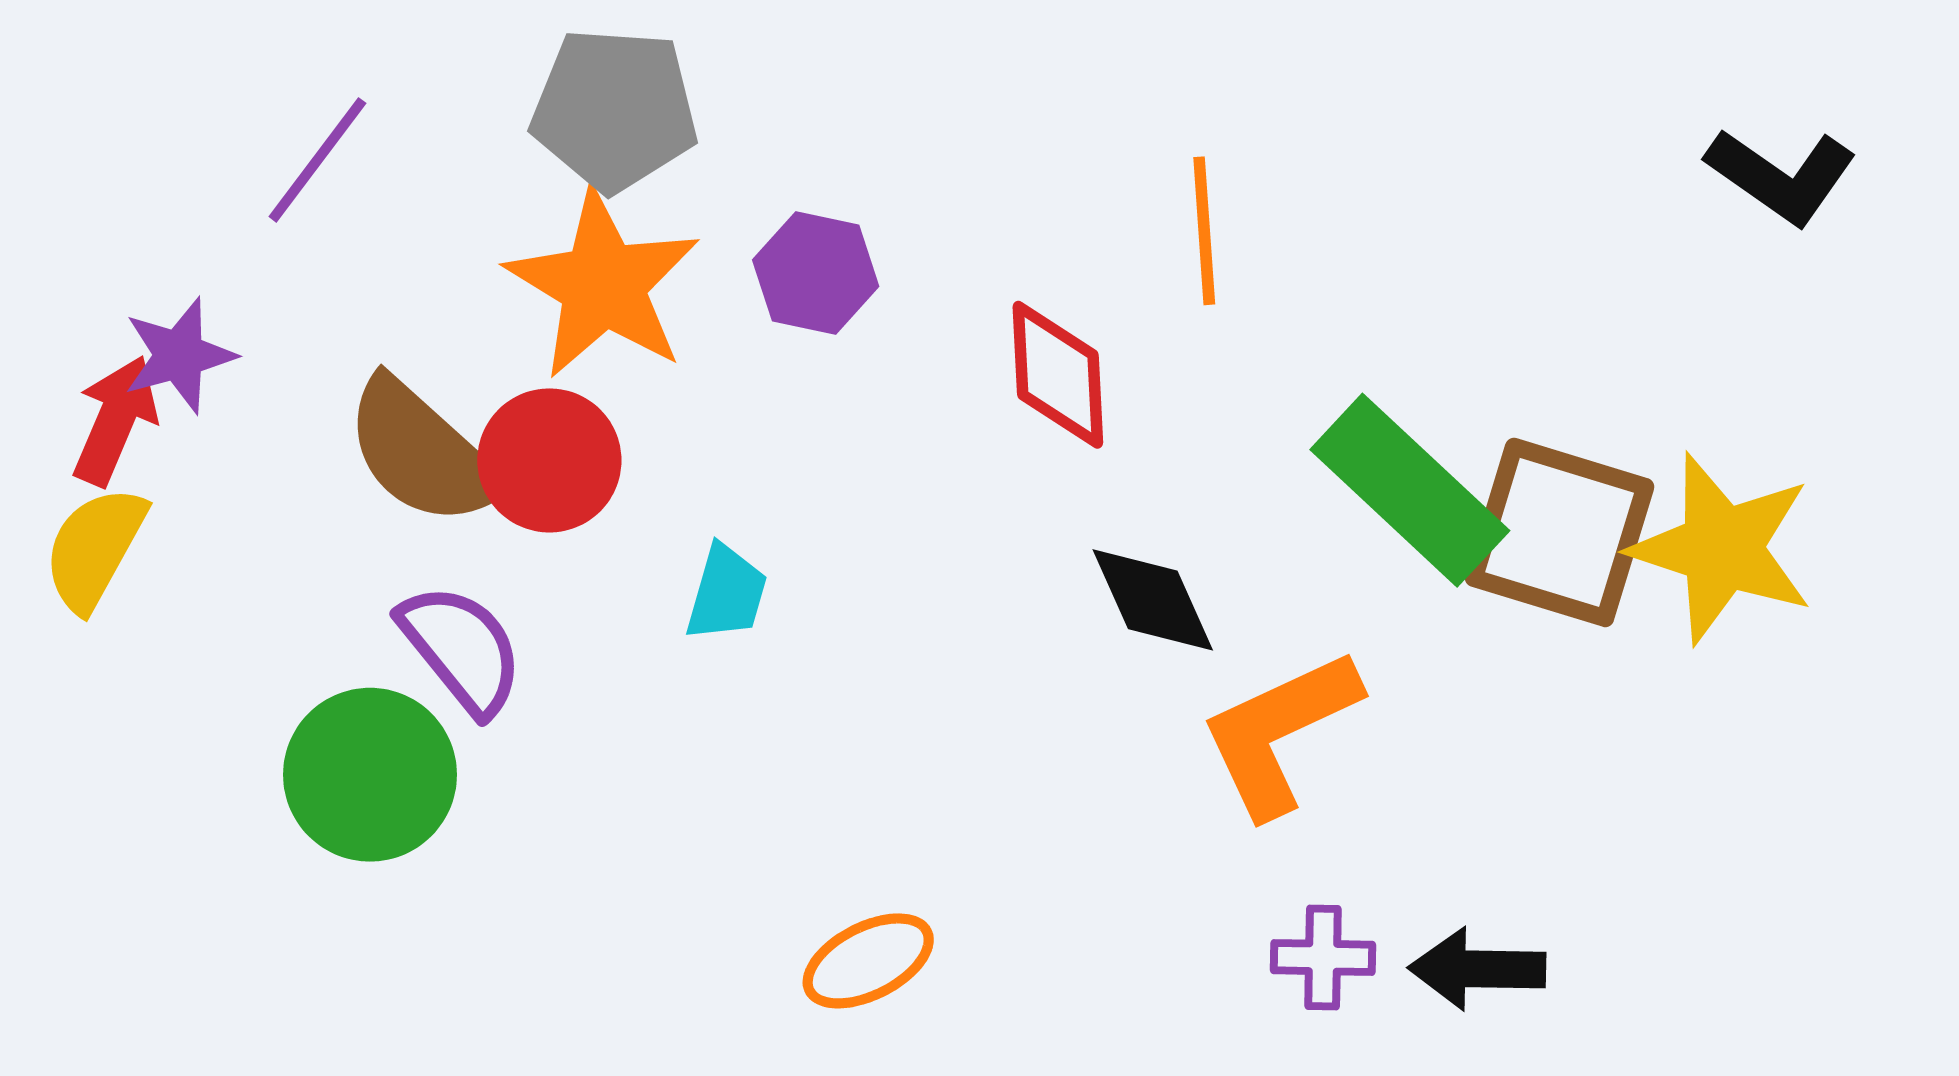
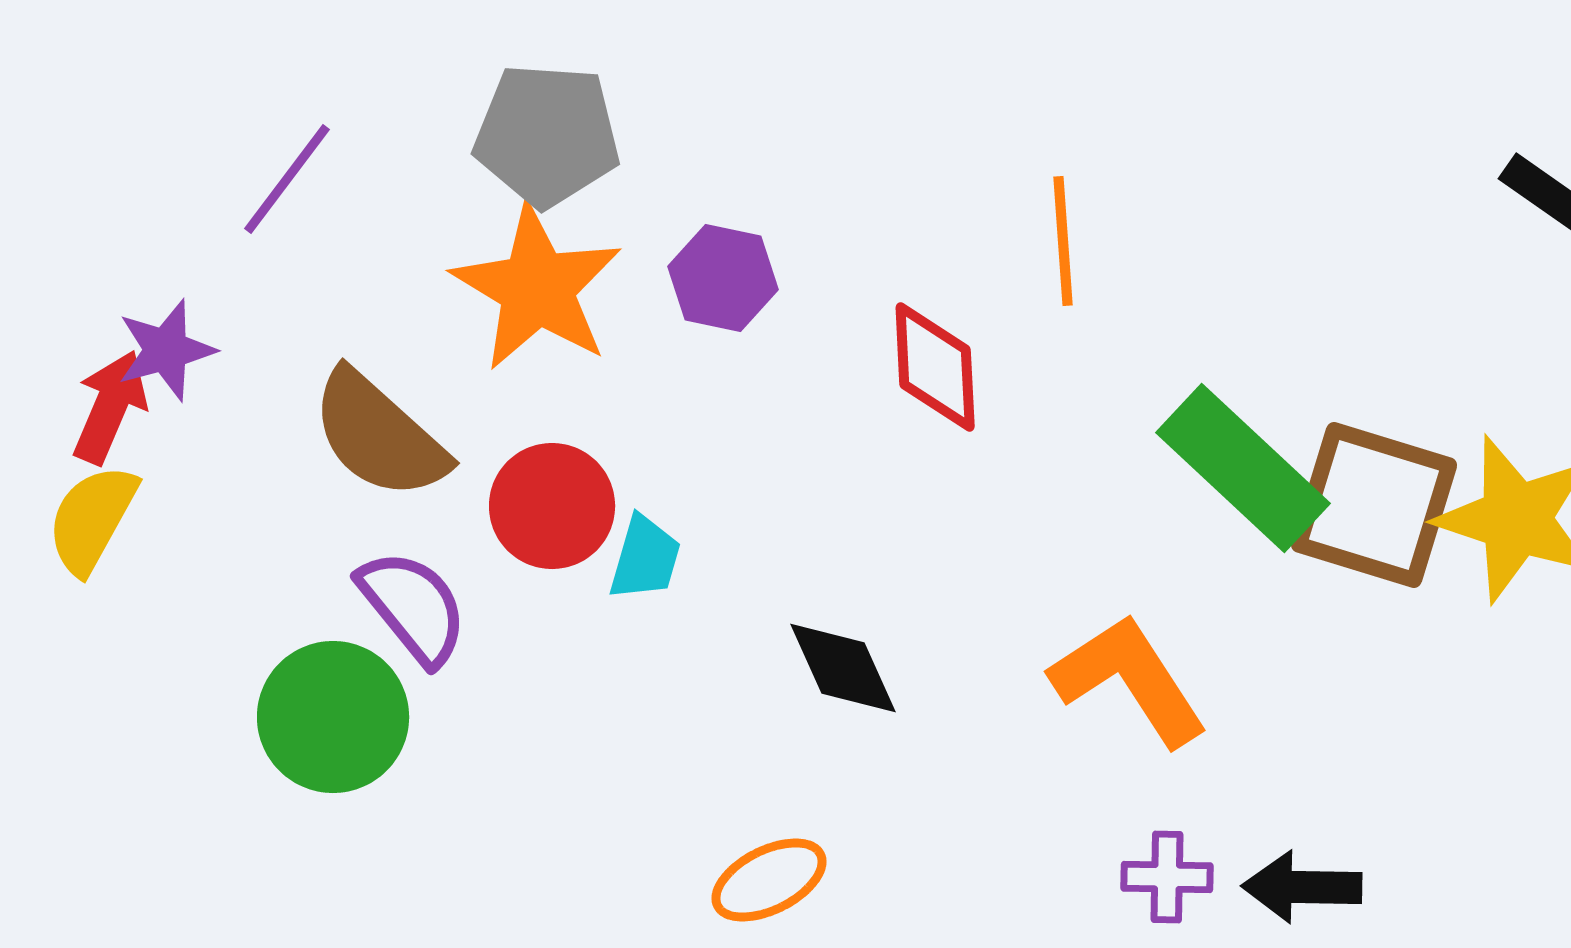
red circle: (549, 460) -> (552, 506), moved
black diamond: (1153, 600) -> (843, 668), moved
orange L-shape: (1280, 732) -> (1129, 680), turned 82

